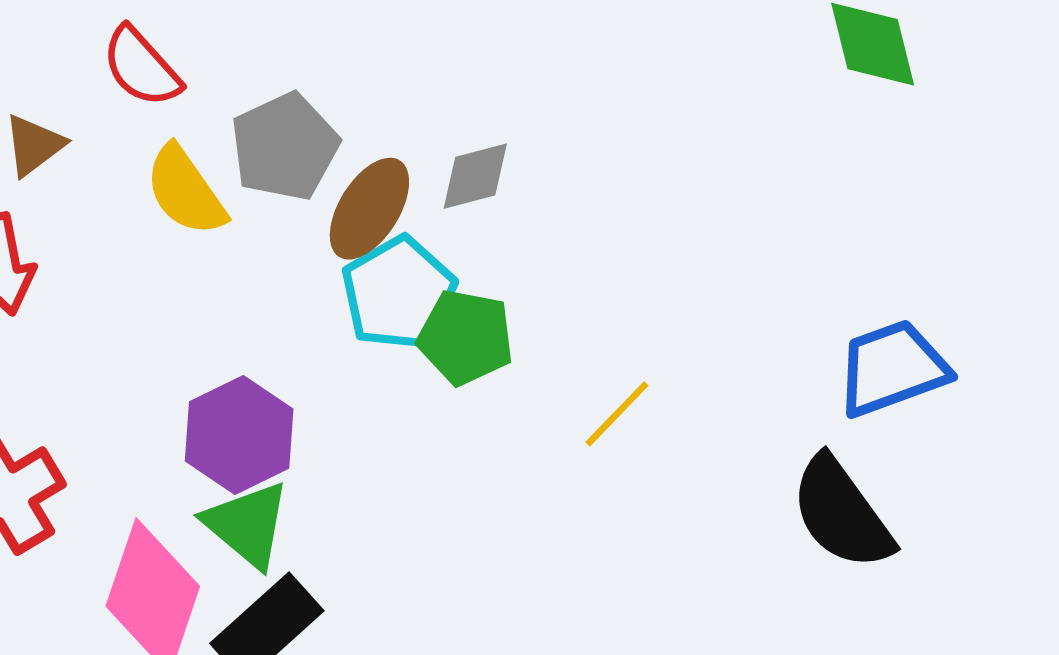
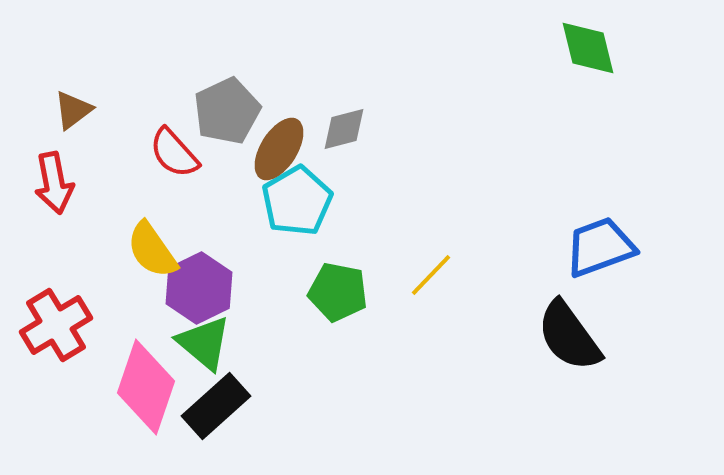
red semicircle: (141, 67) -> (174, 153), moved
yellow semicircle: (185, 191) -> (152, 250), moved
green pentagon: (466, 337) -> (338, 292), moved

